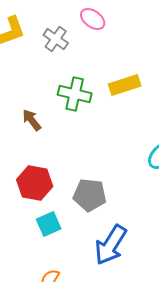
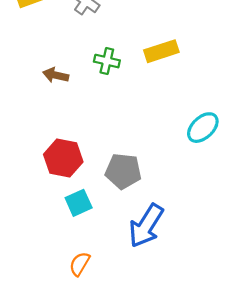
green cross: (75, 94) -> (107, 61), size x0.7
brown arrow: (32, 120) -> (56, 75), moved, turned -40

